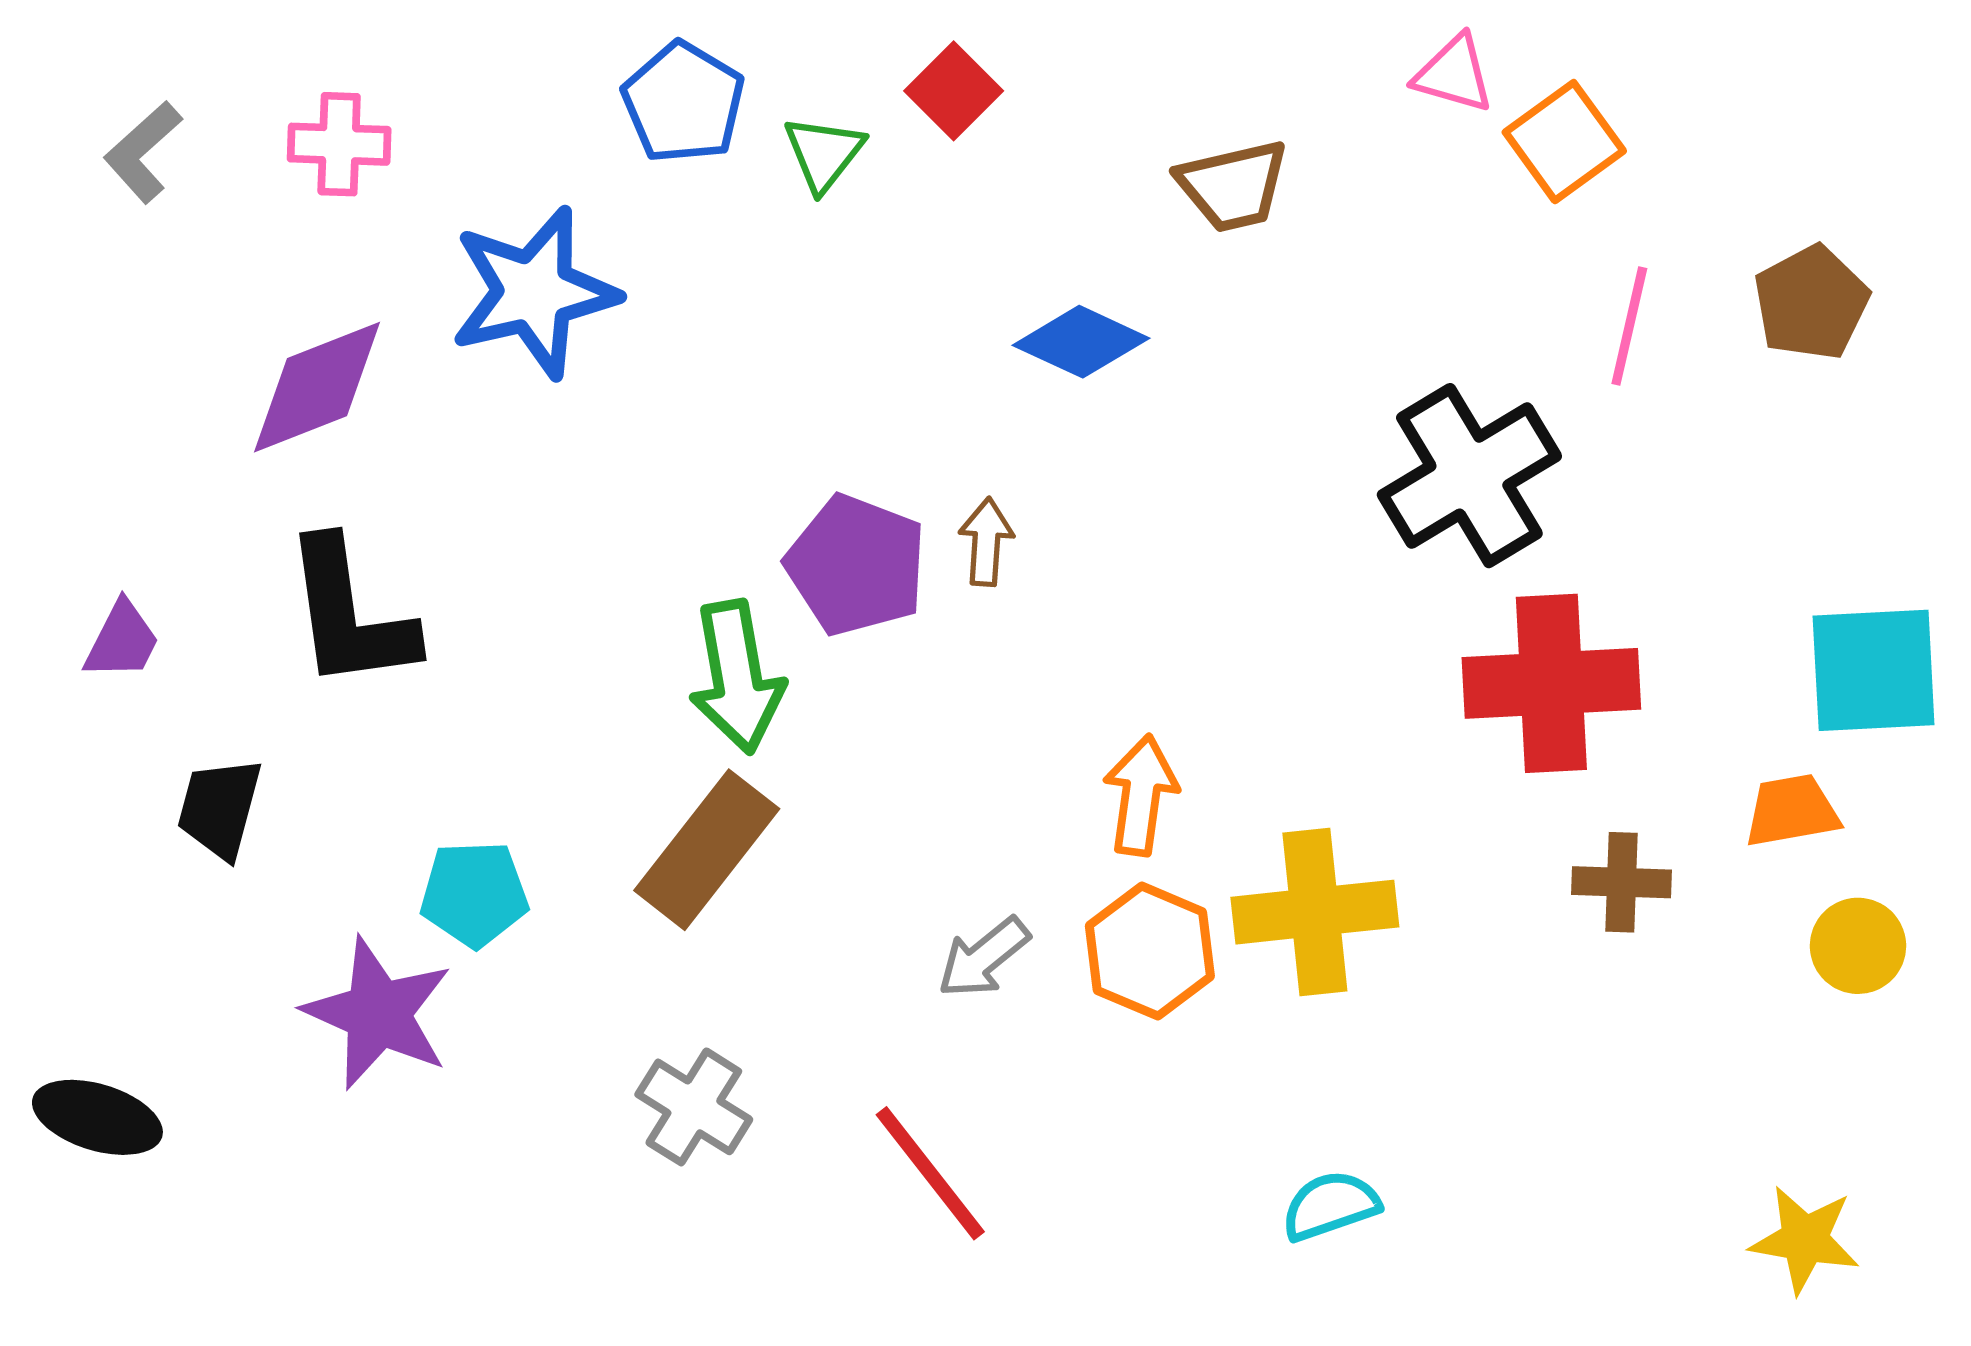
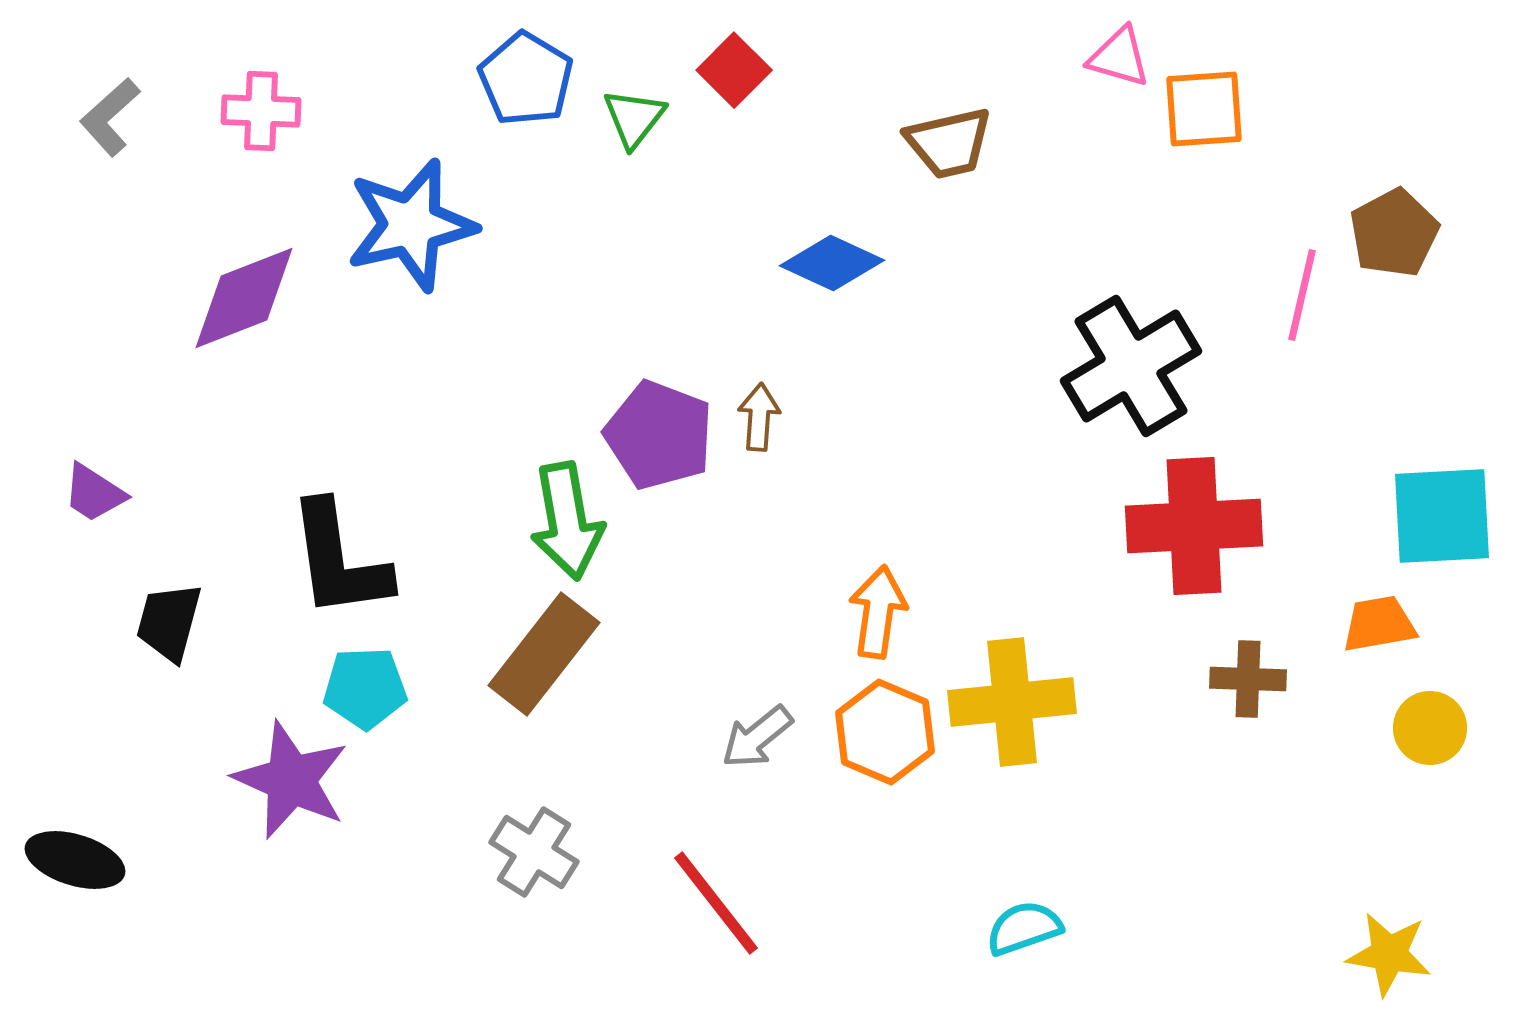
orange square: (1564, 142) -> (1204, 109), turned 32
pink line: (1629, 326) -> (1302, 295), moved
black L-shape: (349, 615) -> (339, 560), moved
purple trapezoid: (122, 641) -> (94, 493), turned 96

